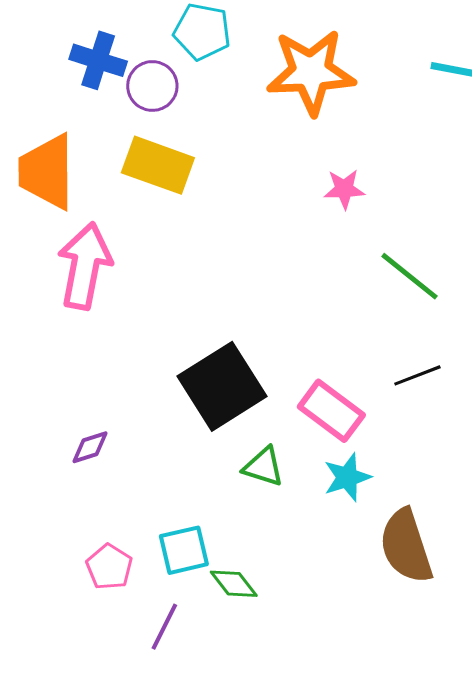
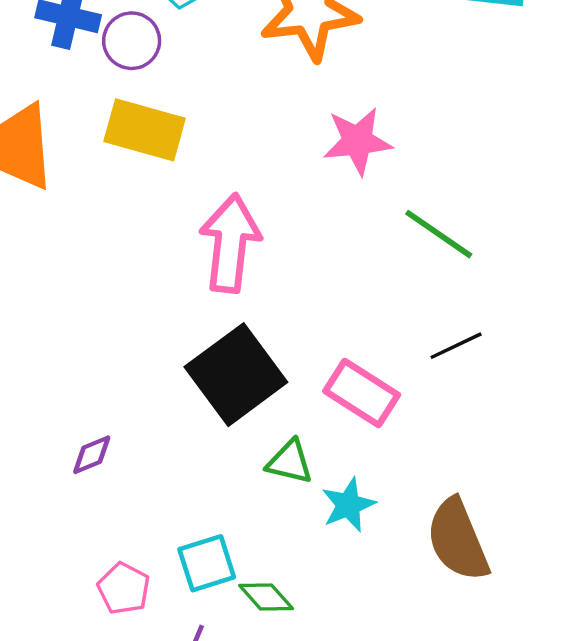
pink star: (344, 189) -> (357, 141), size x1.5
pink arrow: (85, 266) -> (230, 243), moved
cyan star: (347, 477) -> (348, 505), moved

